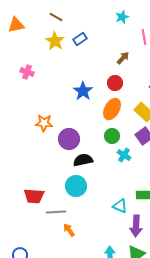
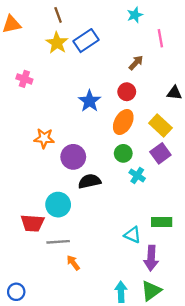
brown line: (56, 17) -> (58, 15), turned 40
blue rectangle: (80, 39) -> (86, 41), size x1.5
cyan circle: (76, 186) -> (58, 205), moved

